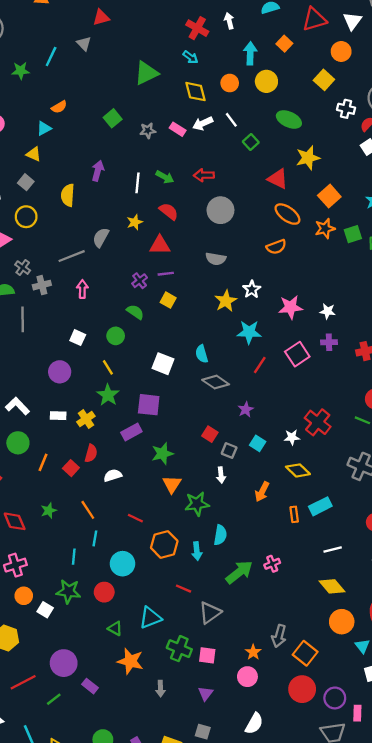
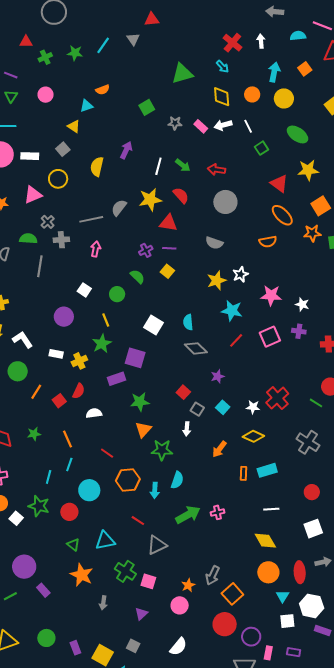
yellow star: (135, 222) -> (150, 200), size x1.6
yellow diamond: (298, 470) -> (253, 436), turned -30

